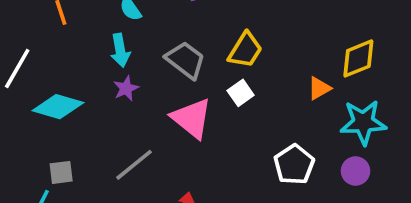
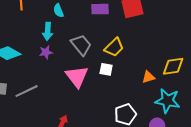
white square: (241, 93) -> (106, 69), turned 32
gray line: (134, 165) -> (27, 91), moved

